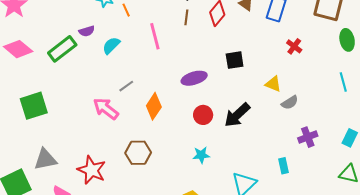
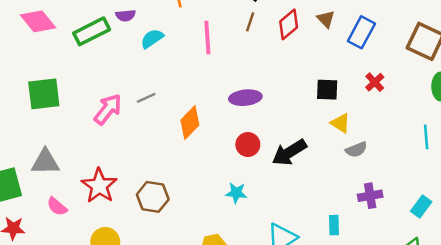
black square: (235, 60) -> (327, 90), moved
gray line: (126, 86) -> (146, 98), moved
pink arrow: (106, 109) -> (108, 109), moved, turned 80
brown hexagon: (138, 153) -> (153, 197), moved

